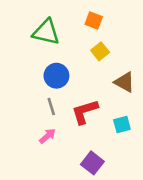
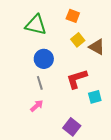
brown triangle: (124, 82) -> (97, 47), moved
red L-shape: (85, 112) -> (77, 79), moved

